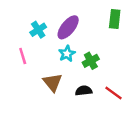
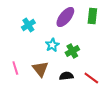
purple ellipse: (68, 27) -> (65, 17), moved
pink line: (23, 56) -> (15, 68), moved

